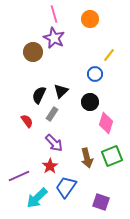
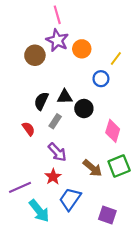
orange circle: (90, 19) -> (82, 49), moved
black triangle: (61, 91) -> (65, 97), turned 42
black circle: (90, 102) -> (84, 109), moved
brown arrow: (87, 158) -> (92, 168), turned -36
cyan arrow: (37, 198) -> (39, 211), turned -85

